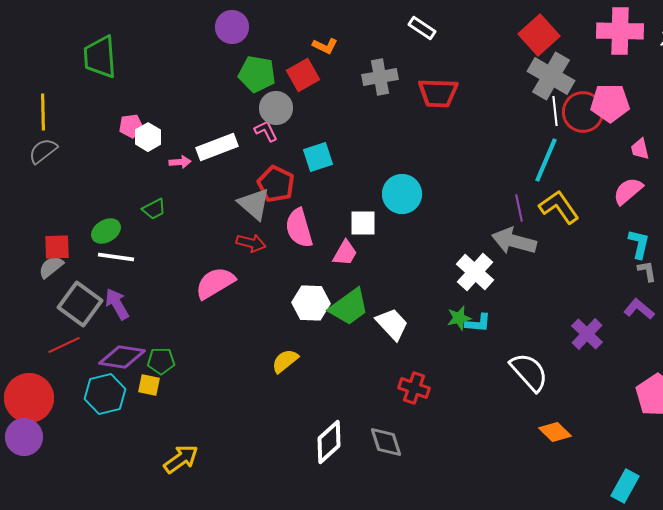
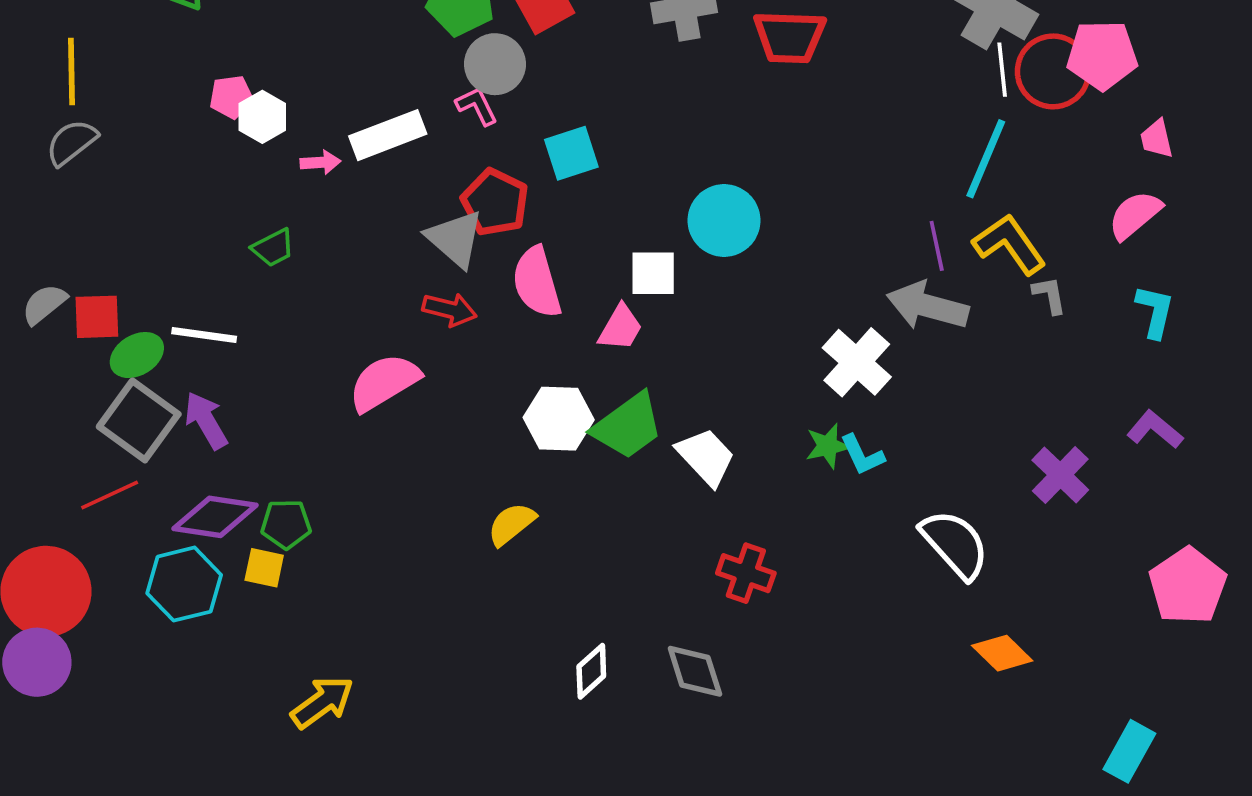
green ellipse: (106, 231) -> (137, 355), moved
gray semicircle: (51, 267) -> (44, 304), moved
gray L-shape: (647, 271) -> (1049, 295), moved
cyan L-shape: (478, 323) -> (862, 455), turned 60
white diamond: (329, 442) -> (591, 671), size x0.7

